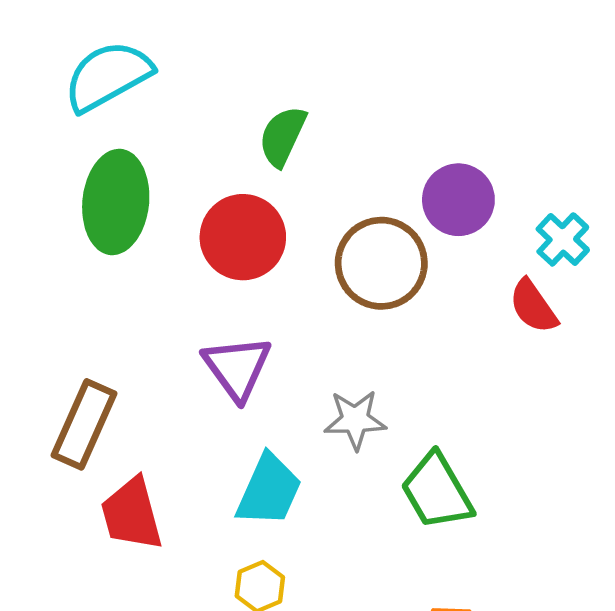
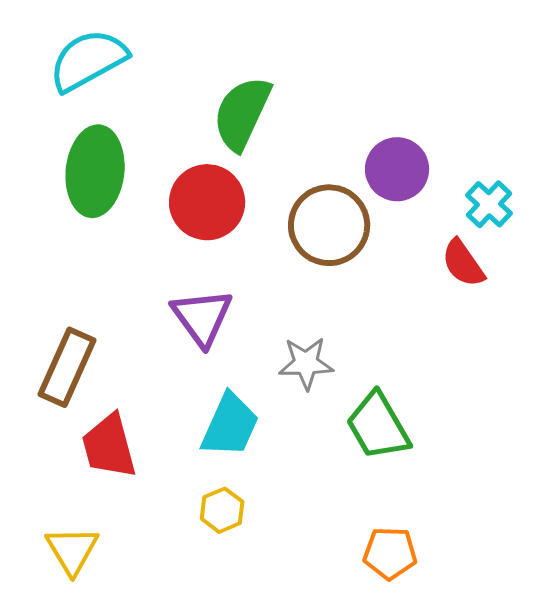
green semicircle: (283, 136) -> (242, 113), size x1.4

